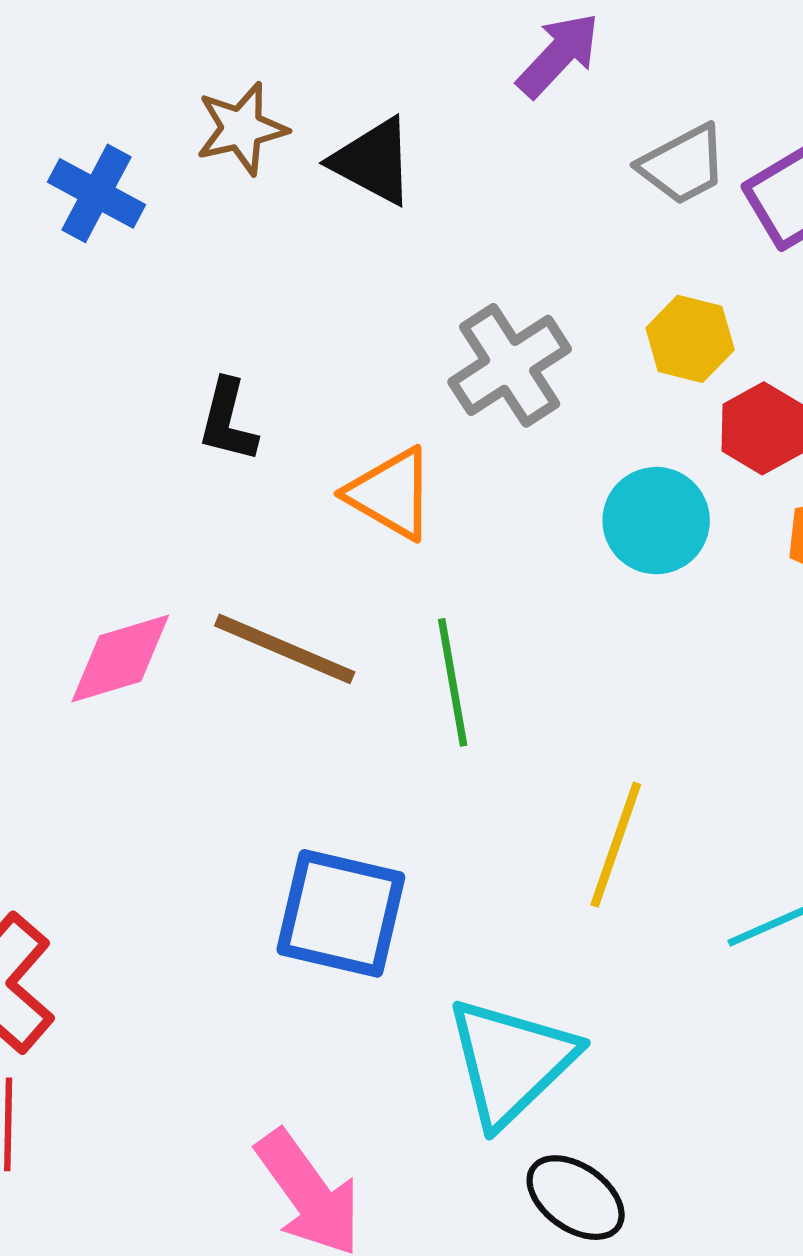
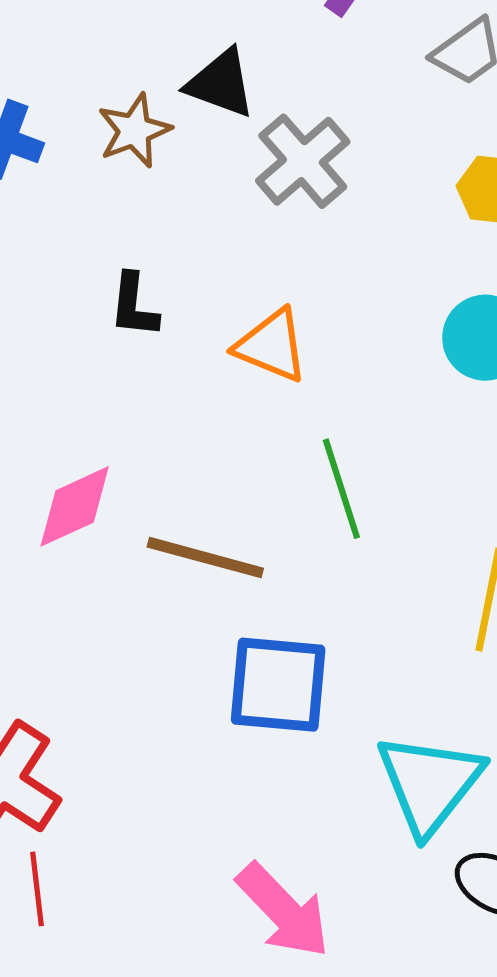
brown star: (241, 129) -> (134, 131), moved
gray cross: (510, 365) -> (303, 161), moved
brown line: (285, 649) -> (205, 558), moved

